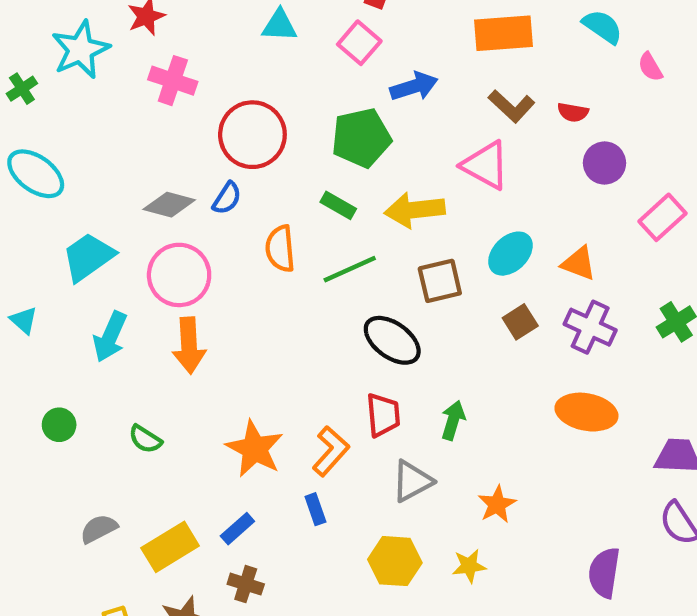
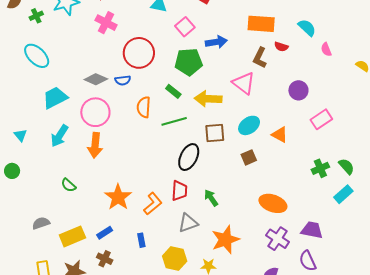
pink square: (359, 43) -> (185, 27), moved
brown L-shape: (512, 106) -> (260, 58), turned 65
red semicircle: (573, 112) -> (281, 47), moved
blue semicircle: (227, 198) -> (123, 80), turned 42
cyan triangle: (24, 320) -> (20, 135), moved
purple cross: (590, 327) -> (278, 239), moved
black ellipse: (392, 340) -> (189, 157), turned 72
green arrow: (453, 420) -> (211, 198), turned -60
green circle: (59, 425) -> (12, 171), moved
orange star: (497, 504) -> (225, 240), size x1.6
blue rectangle: (315, 509) -> (141, 240), moved

